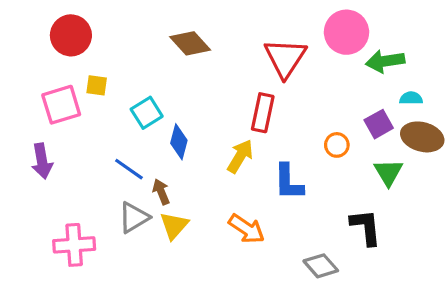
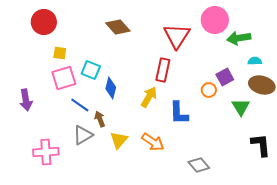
pink square: (61, 105) -> (64, 78), moved
cyan square: (147, 113) -> (91, 70), turned -36
purple square: (379, 124) -> (225, 77), moved
yellow triangle: (174, 226) -> (119, 140), moved
black L-shape: (366, 227) -> (261, 145), moved

